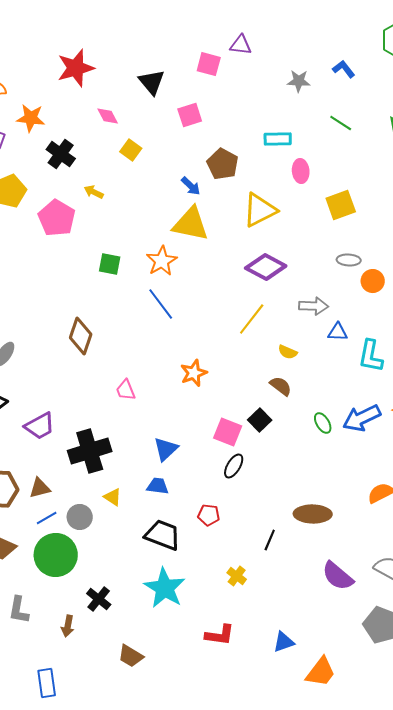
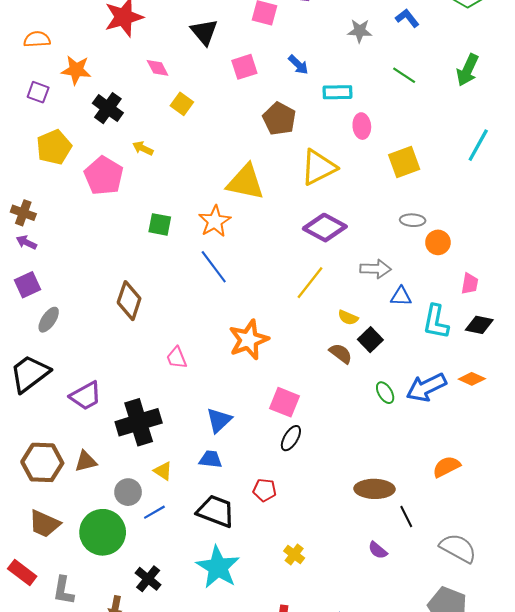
blue arrow: (191, 186) -> (298, 65), moved
orange star: (194, 373) -> (249, 340), size x1.4
black square: (260, 420) -> (370, 340), moved
blue line: (47, 518) -> (154, 512), moved
black line: (270, 540) -> (406, 516), moved, turned -50
purple semicircle: (338, 576) -> (378, 550), moved, size x0.6

